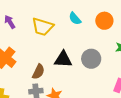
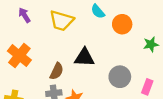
orange circle: (104, 21) -> (122, 24), moved
gray circle: (91, 59) -> (120, 77), moved

